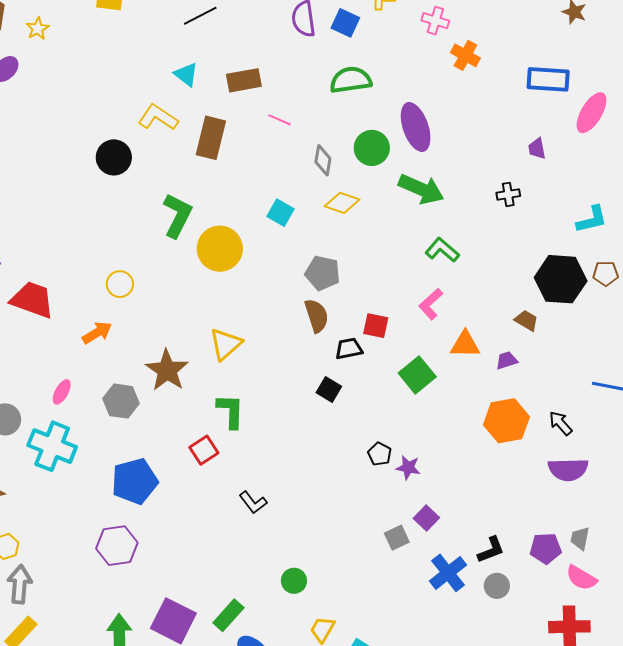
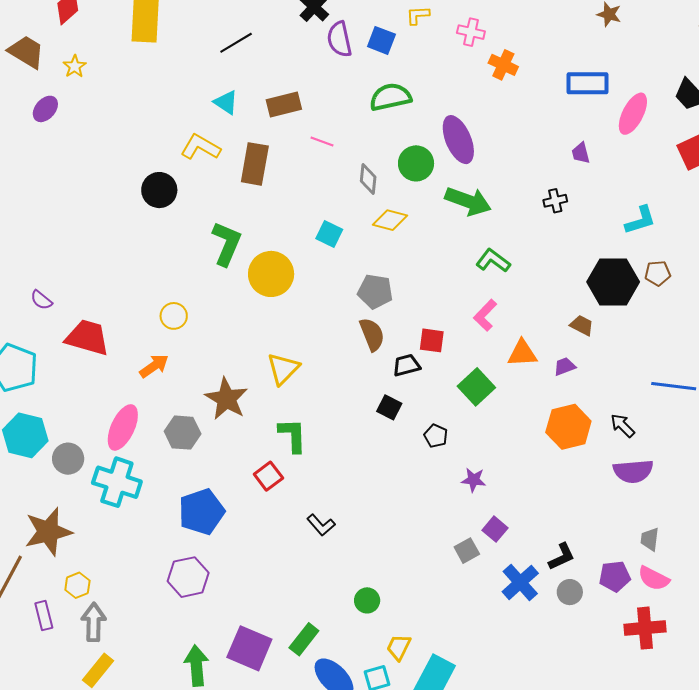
pink ellipse: (62, 392) -> (123, 427), size x1.8
black pentagon: (380, 454) -> (436, 436), moved
purple pentagon: (546, 548) -> (615, 576), moved

